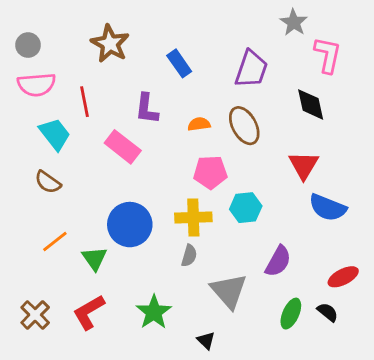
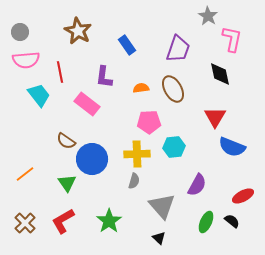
brown semicircle: (48, 182) -> (66, 141), moved
orange line: (55, 241) -> (25, 174), moved
black triangle: (206, 340) -> (159, 238), moved

